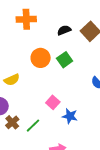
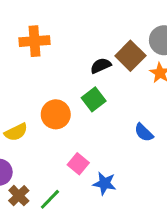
black semicircle: (64, 30) -> (101, 66), moved
orange circle: (41, 58) -> (56, 114), moved

